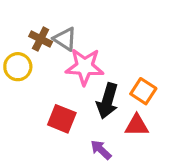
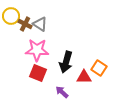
yellow circle: (18, 67) -> (11, 16), moved
pink star: (85, 67) -> (37, 50), moved
orange square: (143, 91) -> (99, 68), moved

